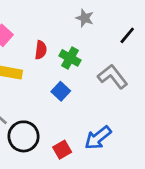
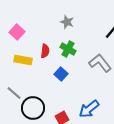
gray star: (85, 18) -> (67, 22), moved
red semicircle: (41, 50) -> (45, 51), moved

